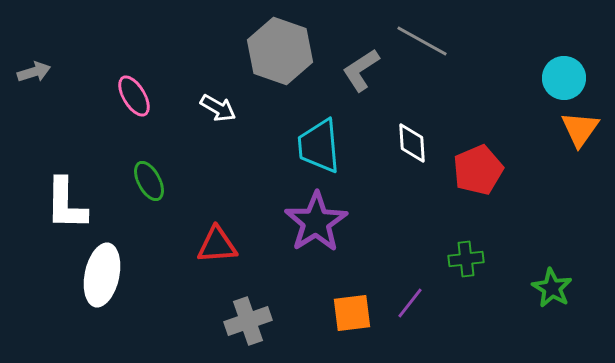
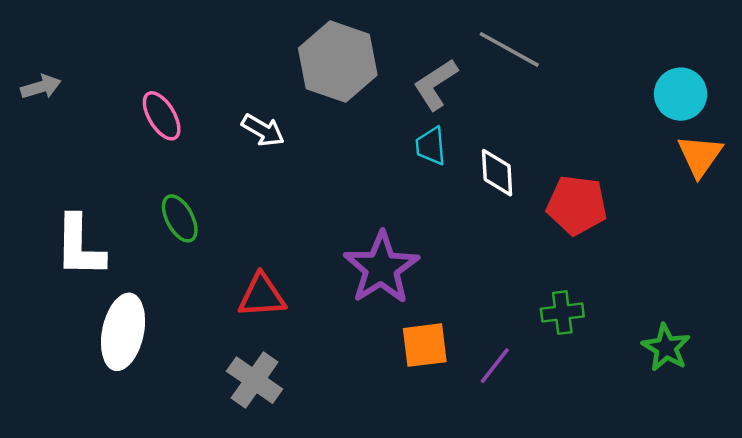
cyan trapezoid: (319, 146) -> (431, 146), moved, size x0.6
red pentagon: (478, 170) -> (577, 205), turned 30
orange square: (352, 313) -> (425, 345), moved
gray cross: (248, 321) -> (255, 380), moved, turned -36

